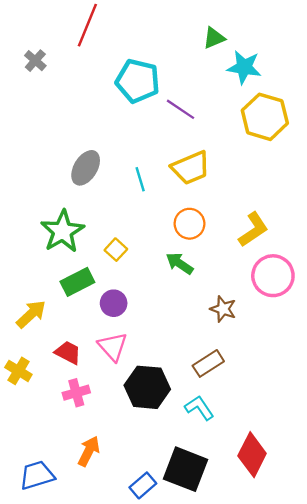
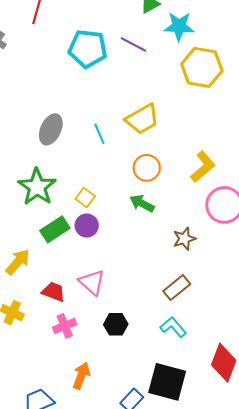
purple line: (180, 109) -> (133, 45), moved
purple circle: (114, 303) -> (87, 226), moved
brown star: (223, 309) -> (184, 239), turned -30
black hexagon: (147, 387) -> (116, 324), moved, size x0.6

